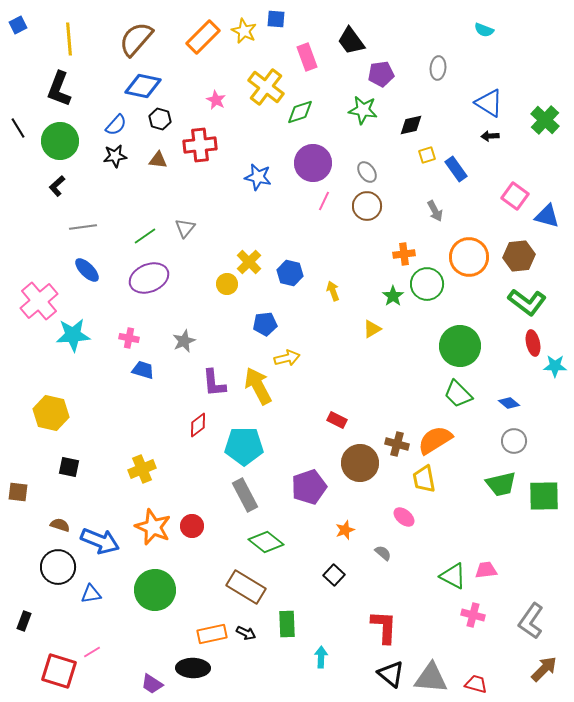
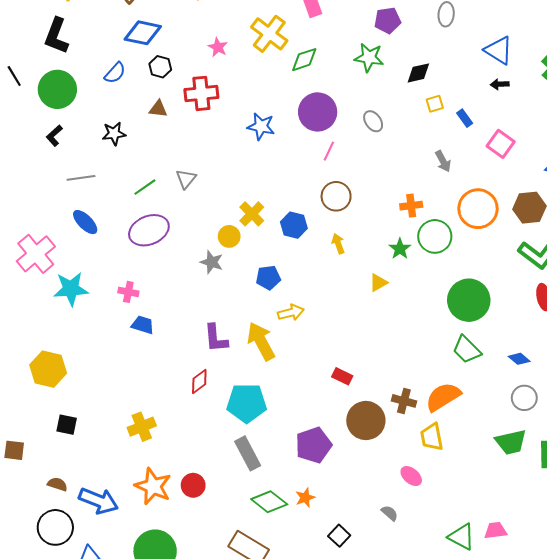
black star: (115, 156) -> (114, 134), moved
blue rectangle: (456, 169) -> (465, 118), size x0.7
pink square: (515, 196) -> (501, 144), moved
brown circle: (367, 206) -> (336, 196), moved
gray star: (184, 341) -> (212, 262), moved, turned -30
orange star: (345, 530) -> (305, 498), moved

